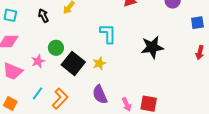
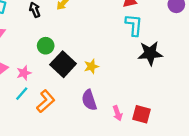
cyan L-shape: (108, 34) -> (134, 25), moved
pink star: (38, 61) -> (24, 73), moved

